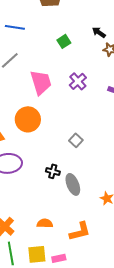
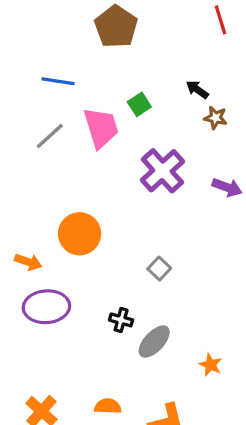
purple cross: (78, 81) -> (162, 171), size x1.5
pink trapezoid: (41, 82) -> (101, 128), moved
gray ellipse: (73, 184) -> (154, 342), turned 65

